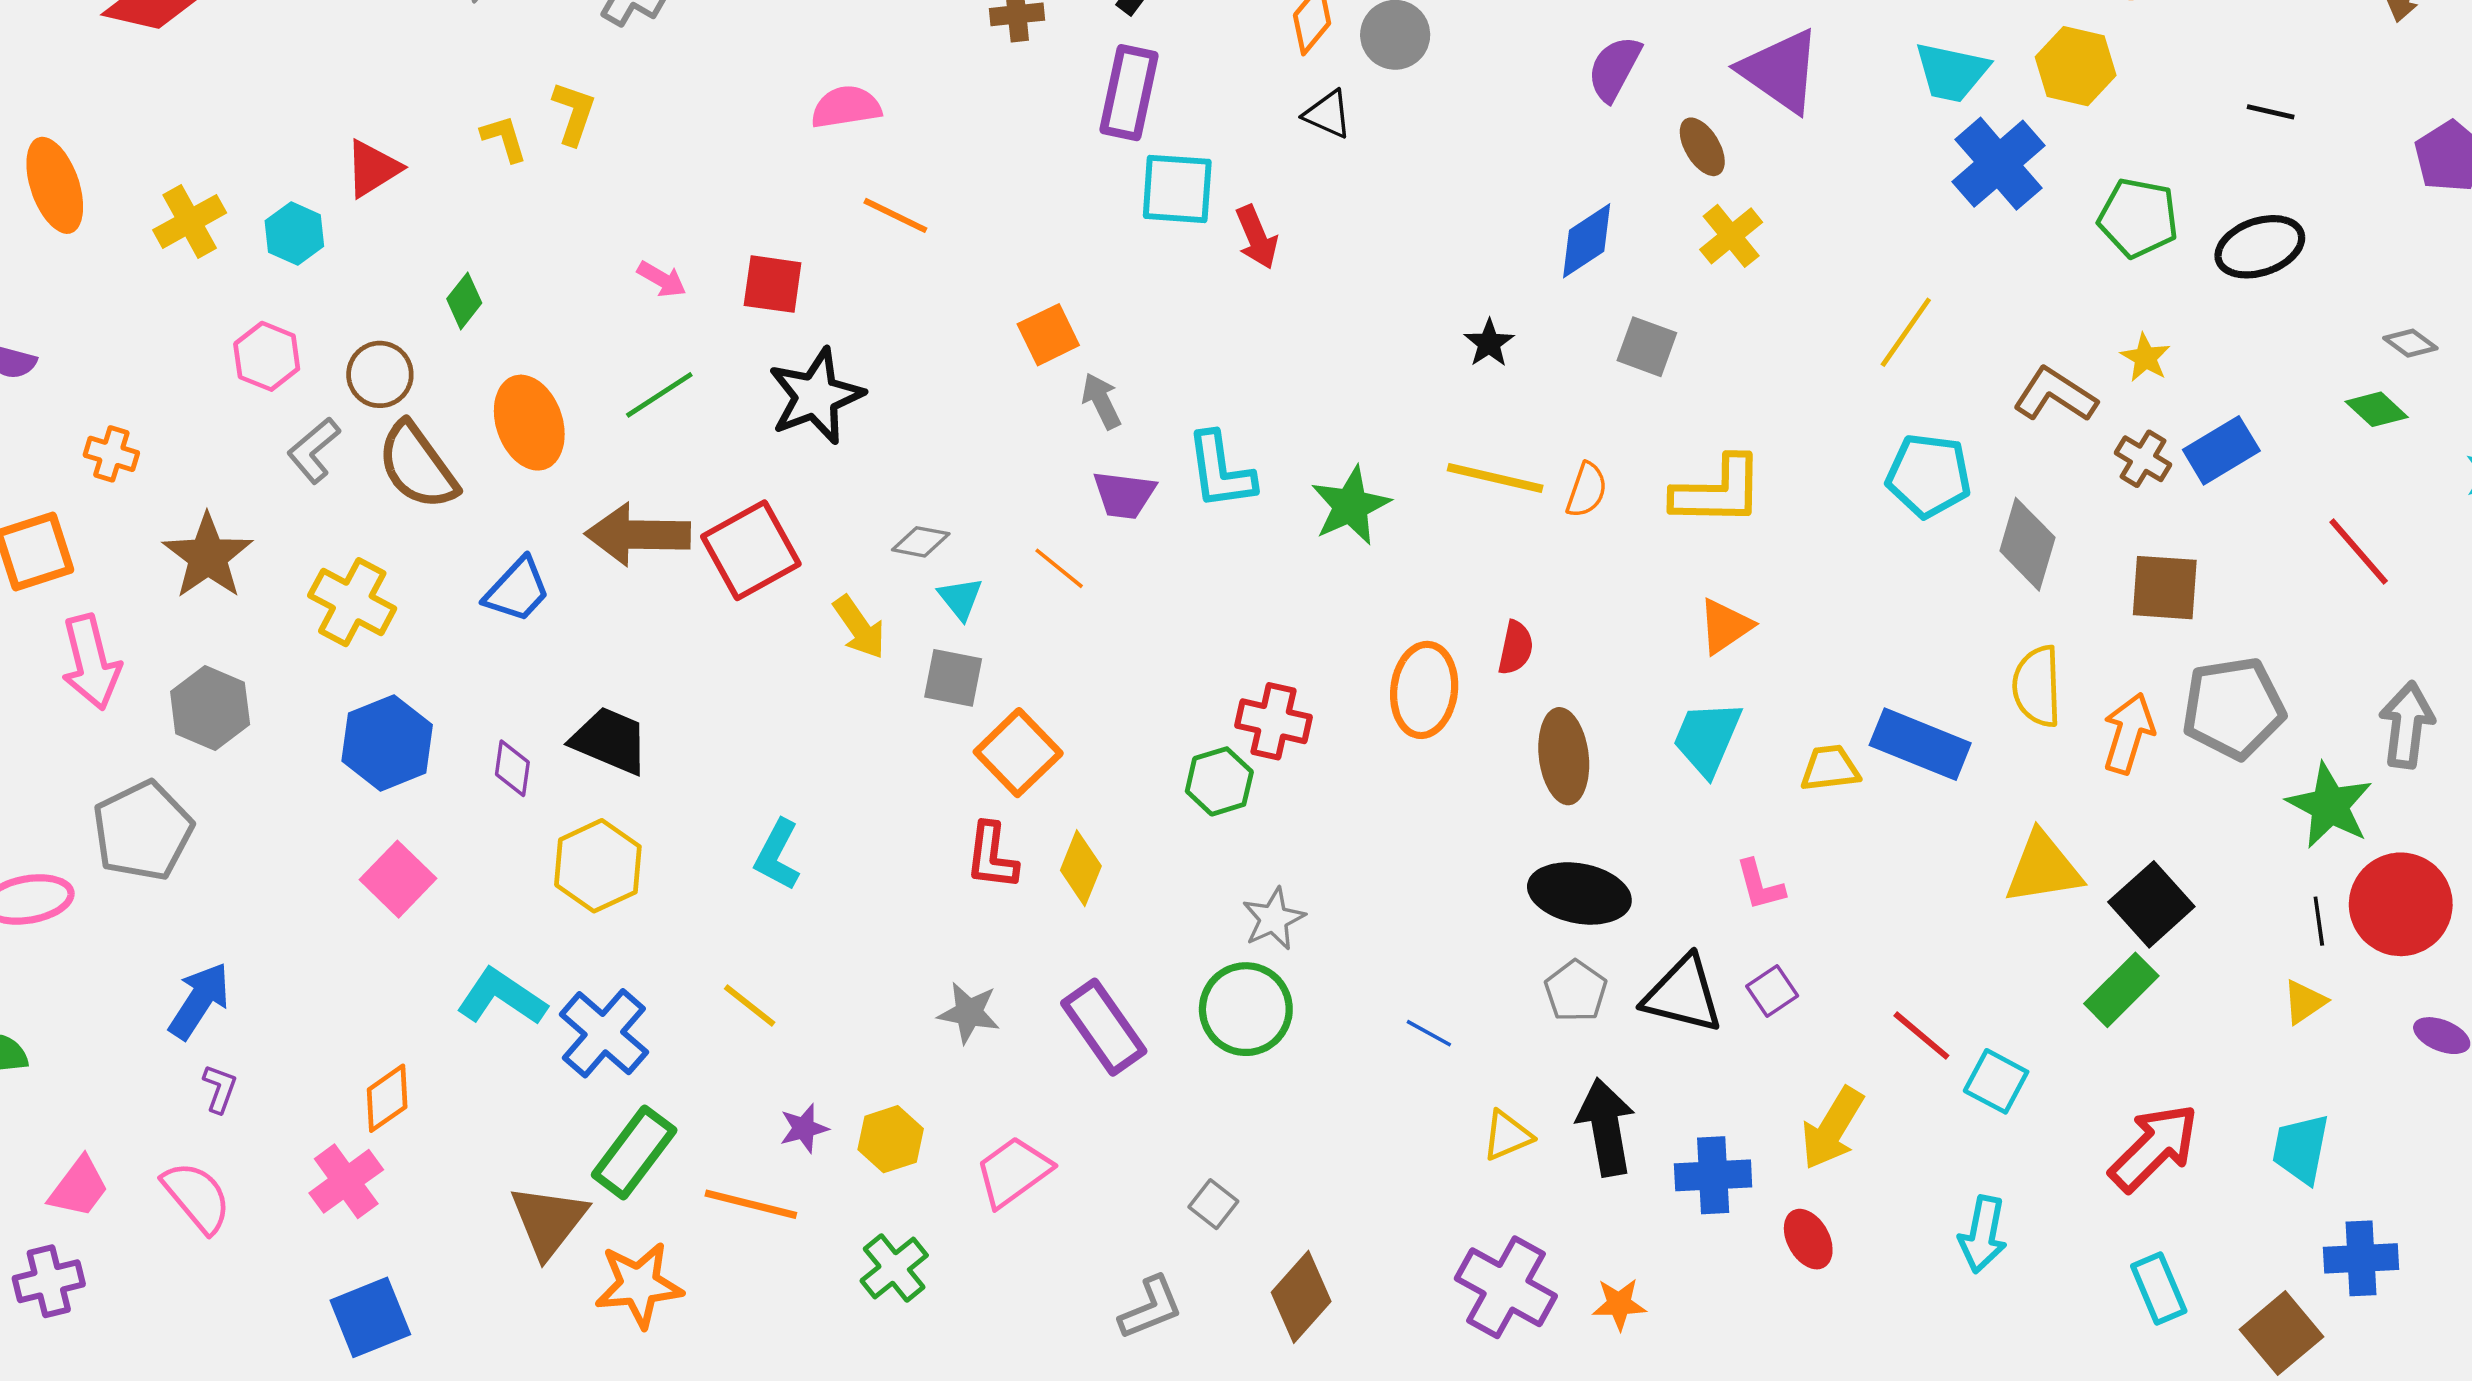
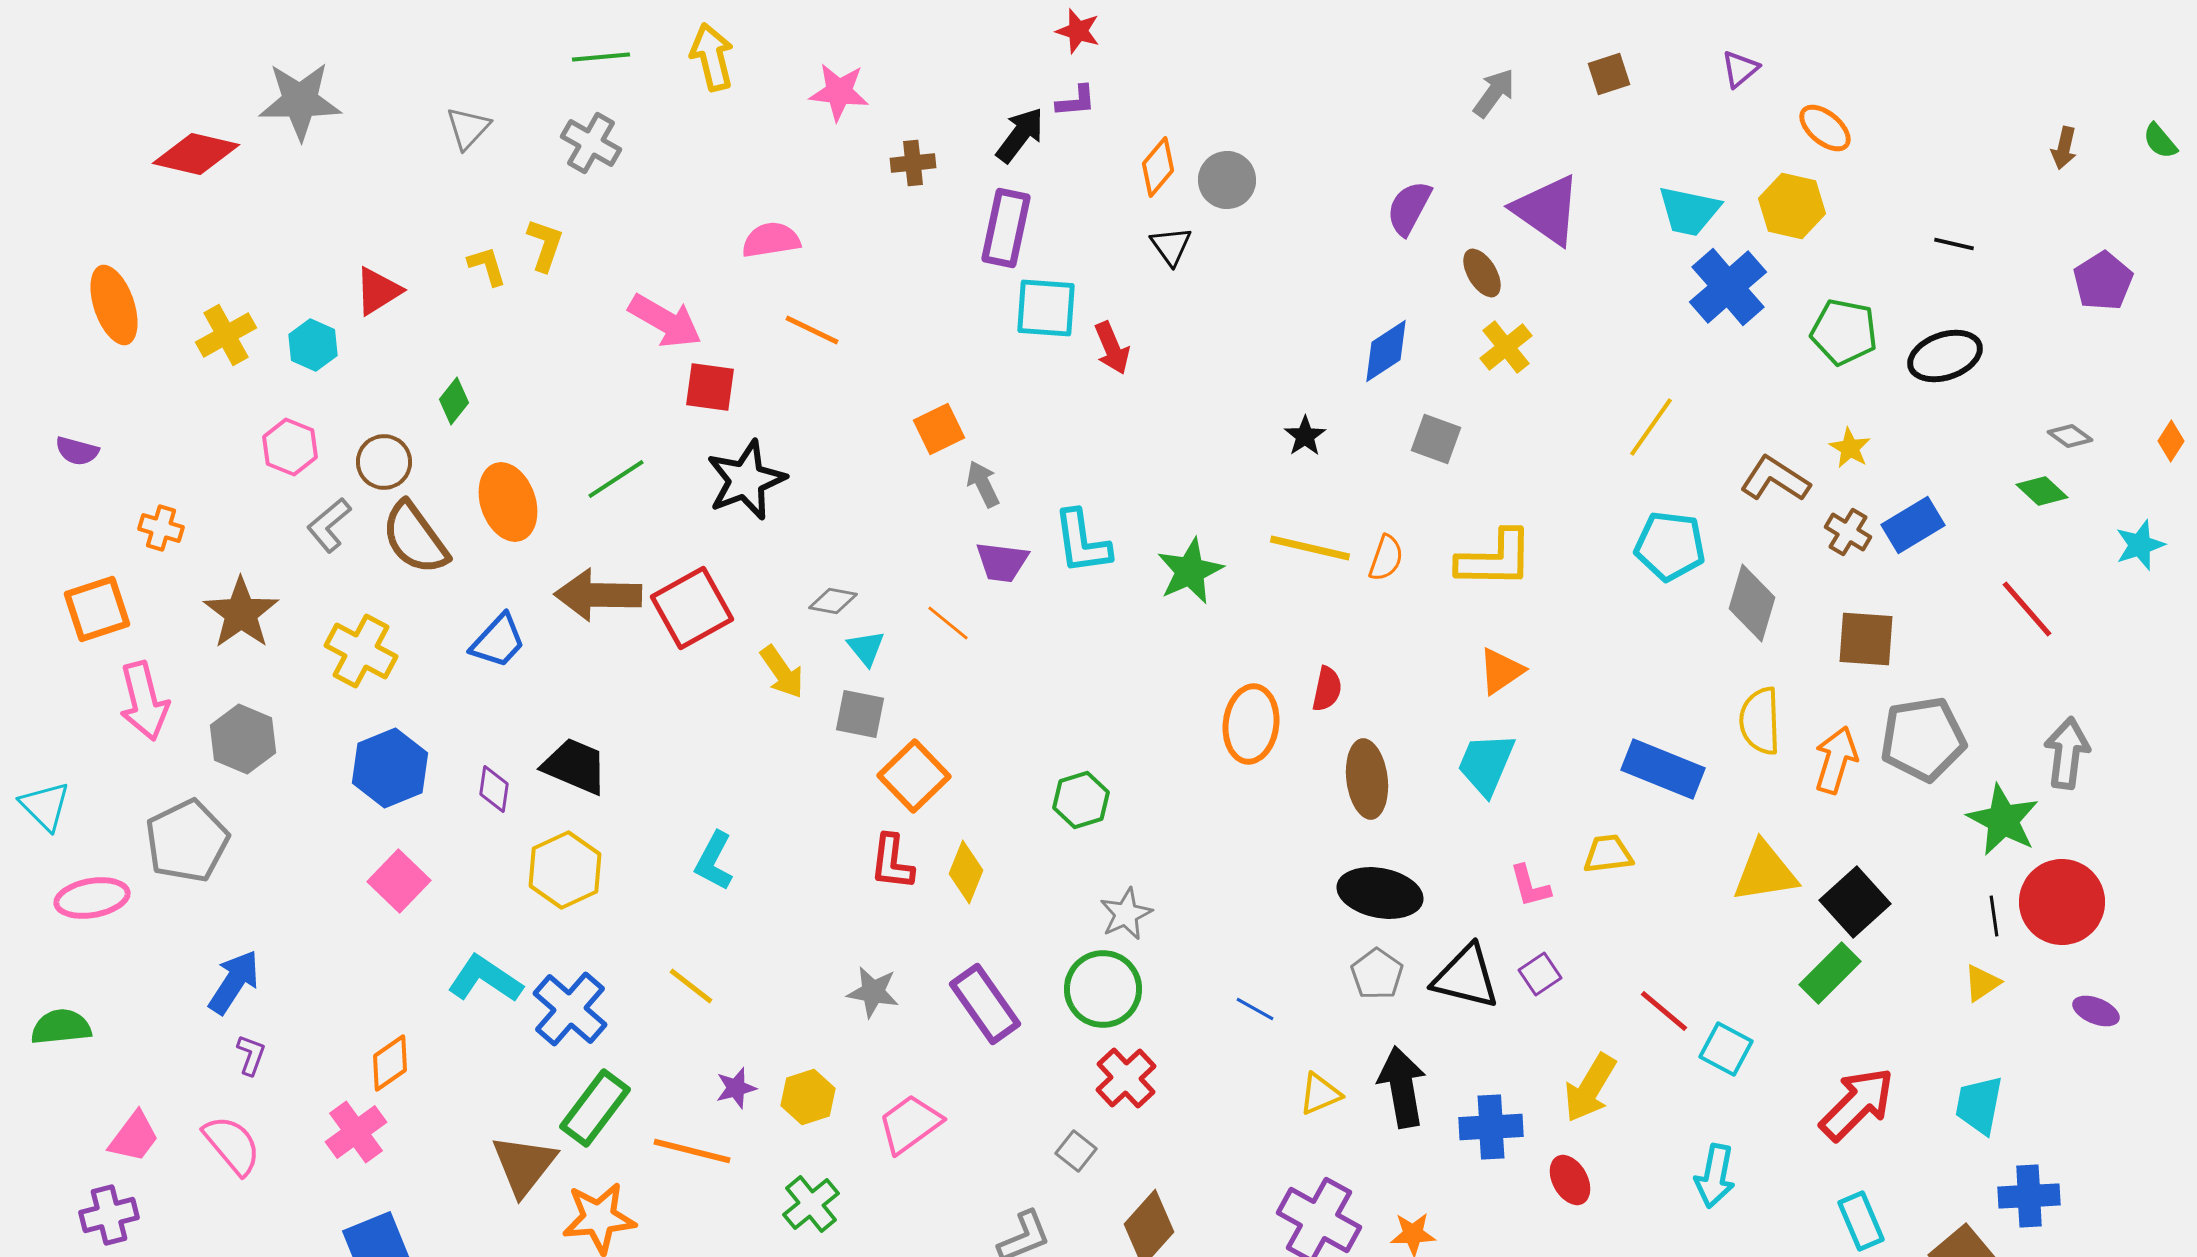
black triangle: (1328, 114) -> (1171, 246), turned 30
pink arrow: (662, 279) -> (665, 321), moved, size x1.8
red cross: (1274, 721) -> (1126, 1078), moved, turned 34
yellow trapezoid: (1830, 768) -> (1608, 854), moved

